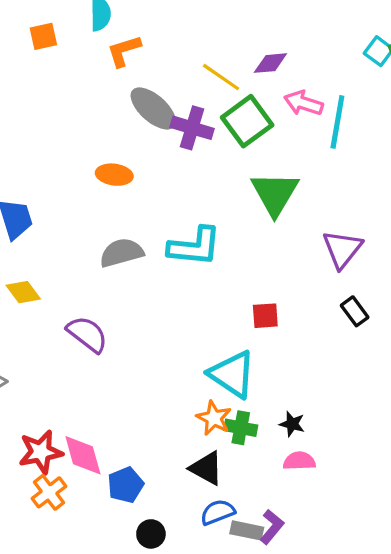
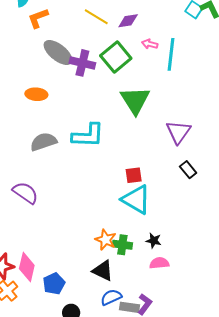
yellow line: (221, 77) -> (96, 17), moved
pink arrow: (303, 103) -> (150, 44), size x0.7
cyan triangle: (232, 374) -> (136, 200), moved
pink diamond: (83, 455) -> (27, 267), turned 32

